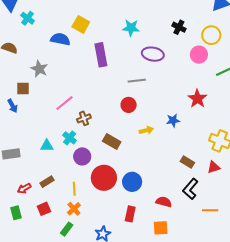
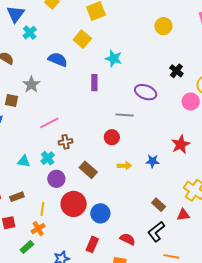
yellow square: (81, 24) -> (82, 39), moved
cyan star: (131, 28) -> (114, 58), moved
purple rectangle: (101, 55) -> (94, 83), size x0.7

